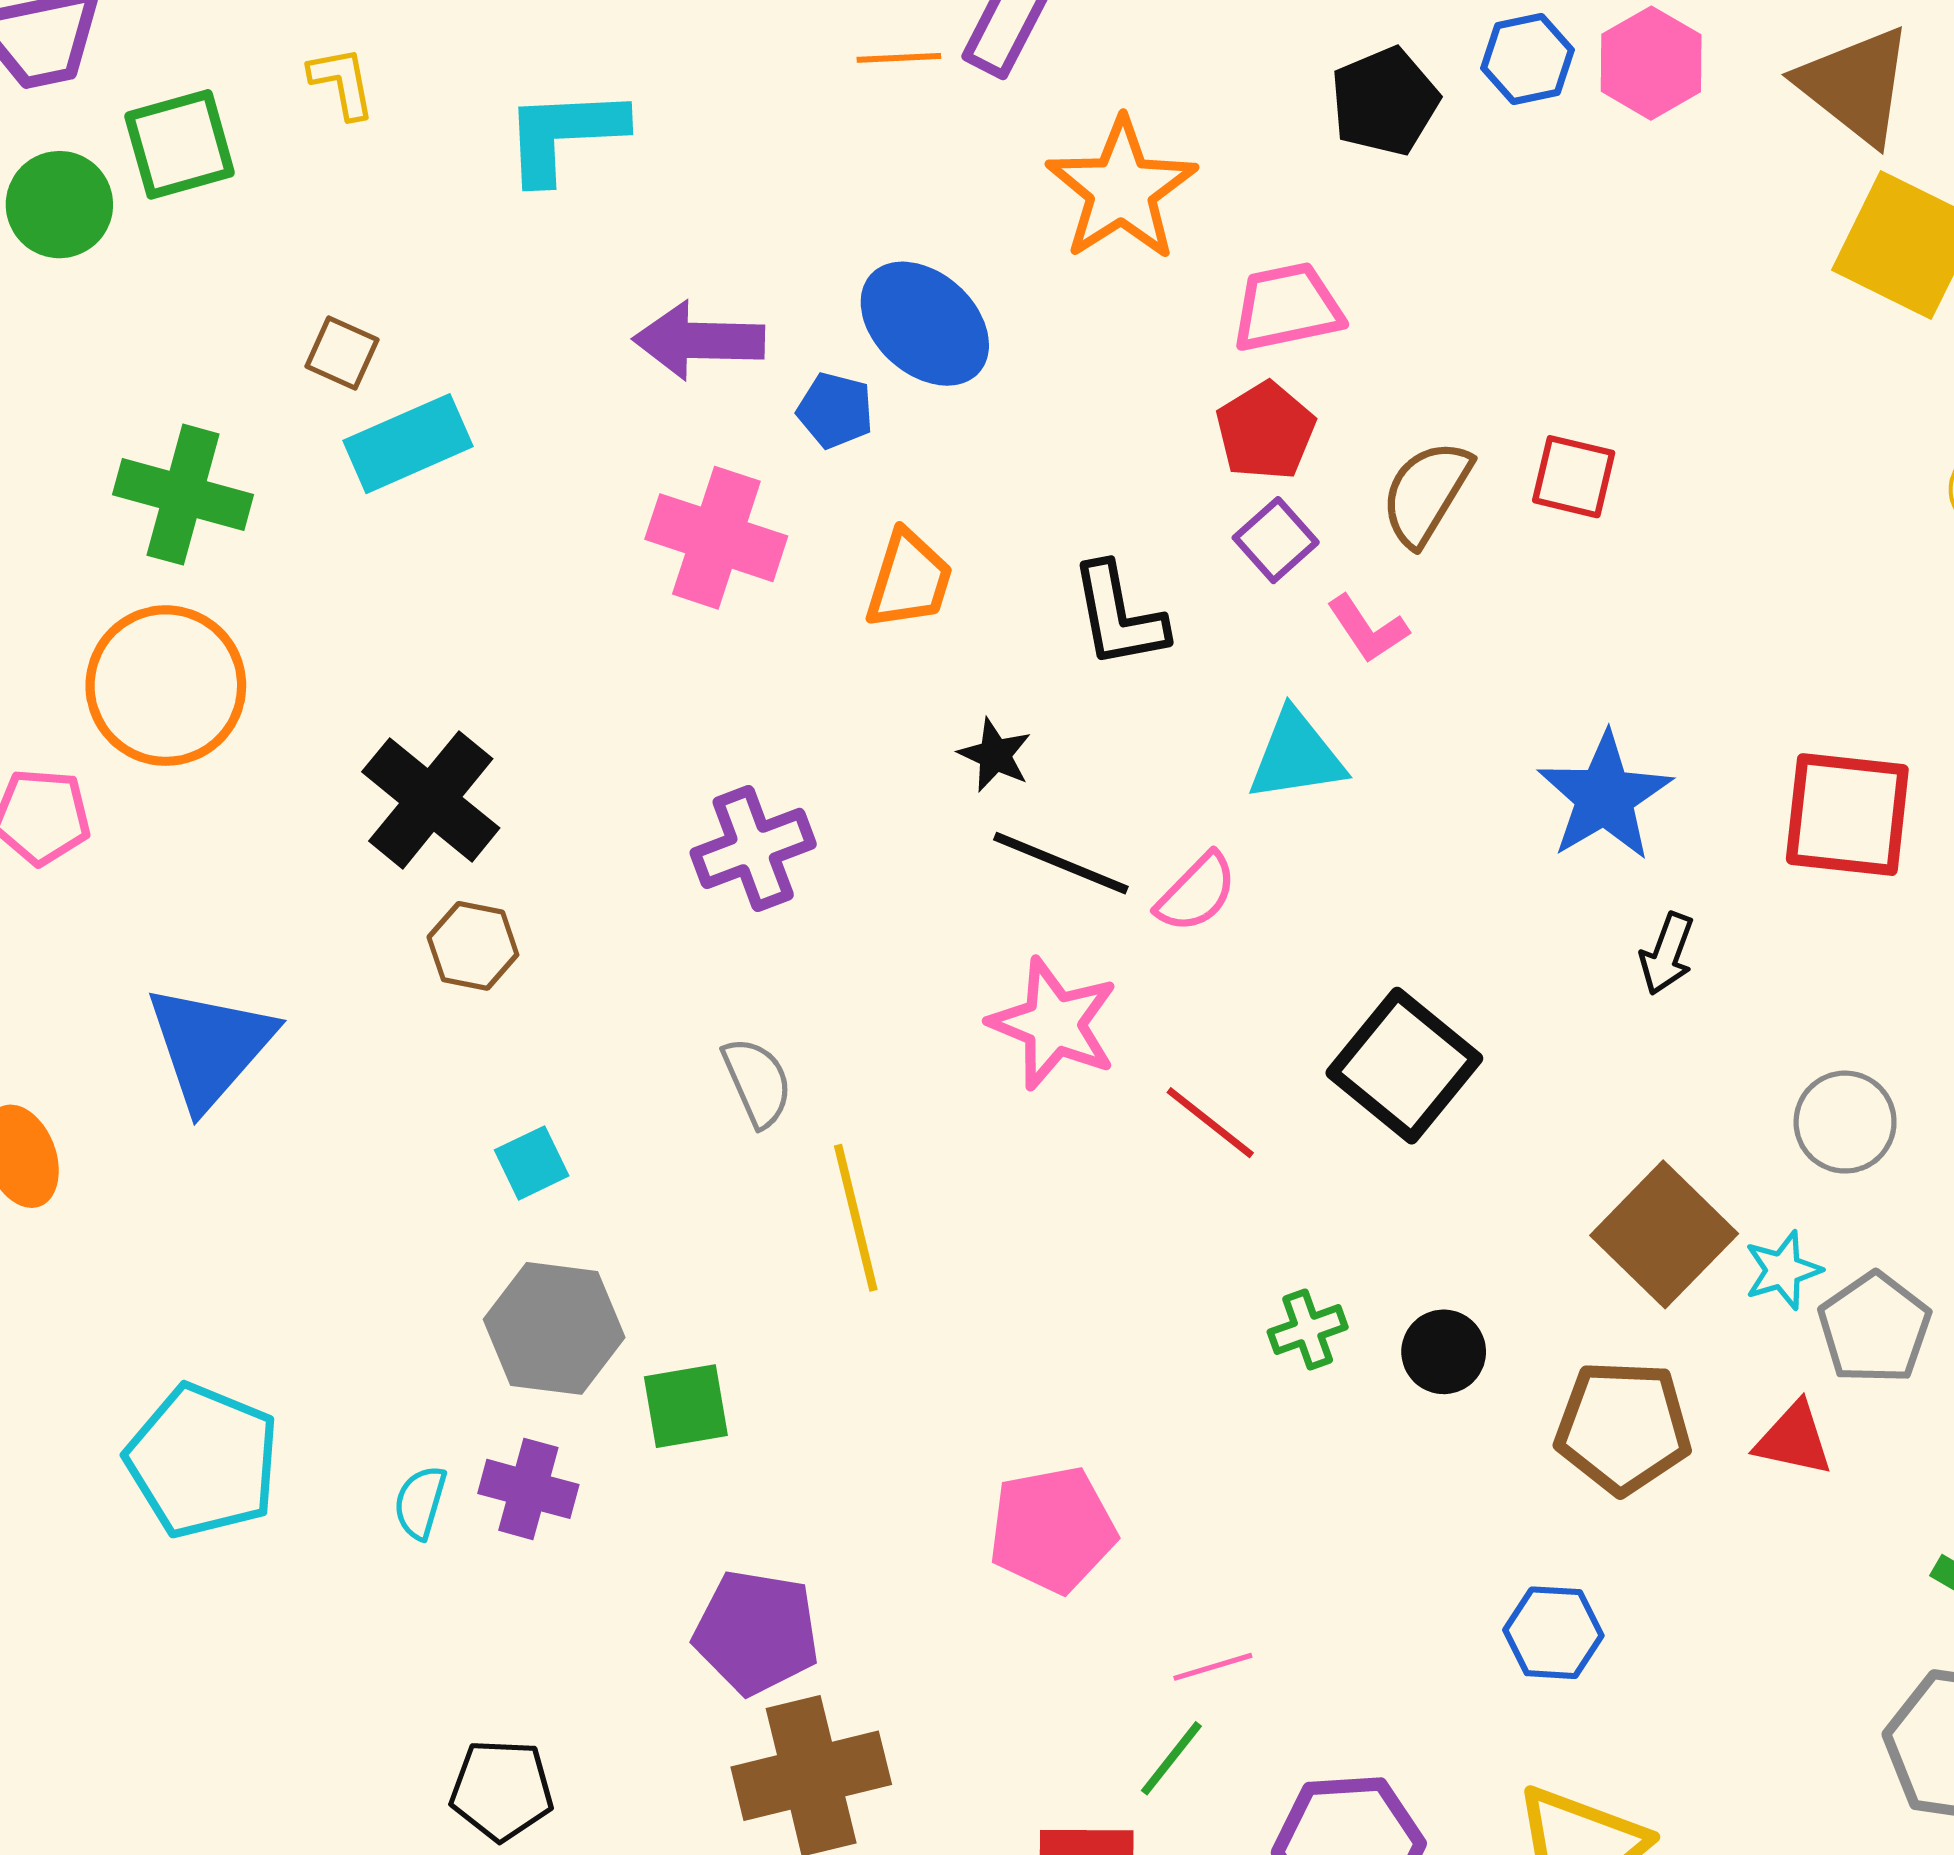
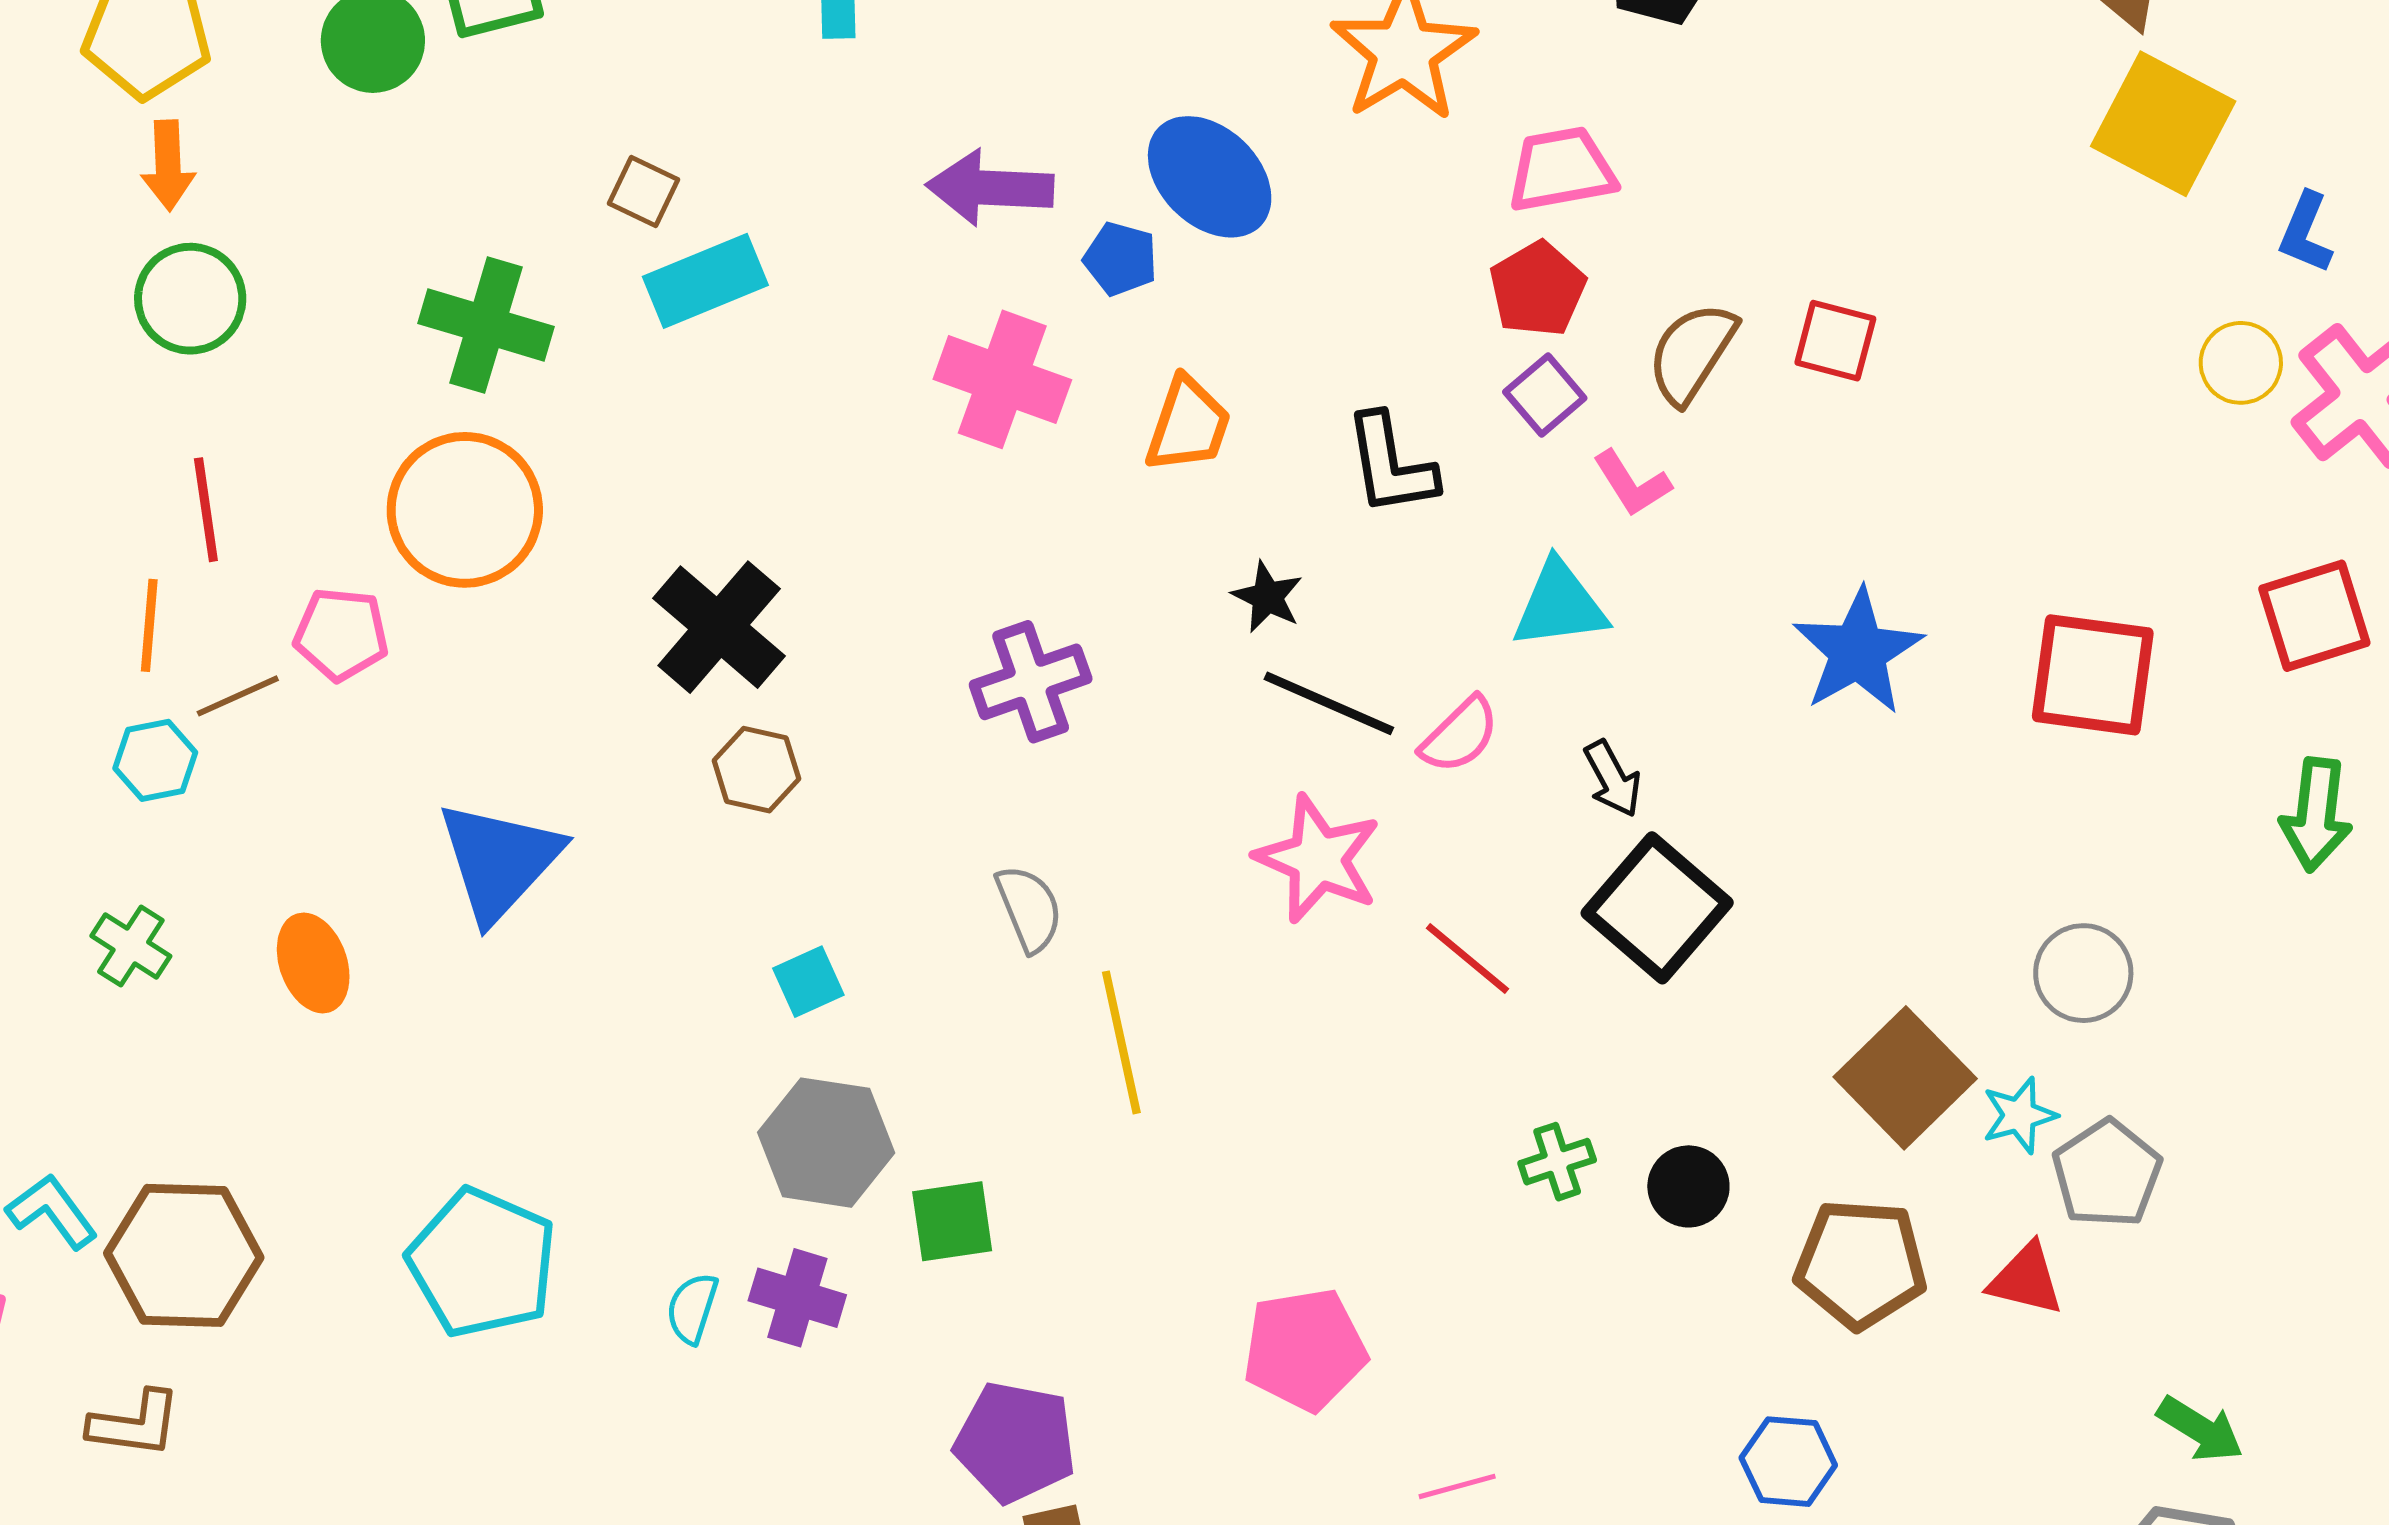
black arrow: (1667, 954) -> (1613, 779), moved, turned -50

